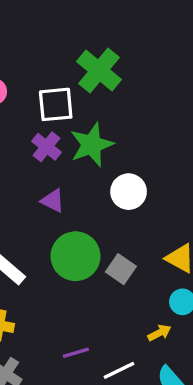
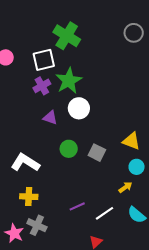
purple cross: (46, 147) -> (42, 86), turned 30
white circle: (129, 192) -> (79, 108), moved
green circle: (75, 256) -> (69, 149), size x0.6

